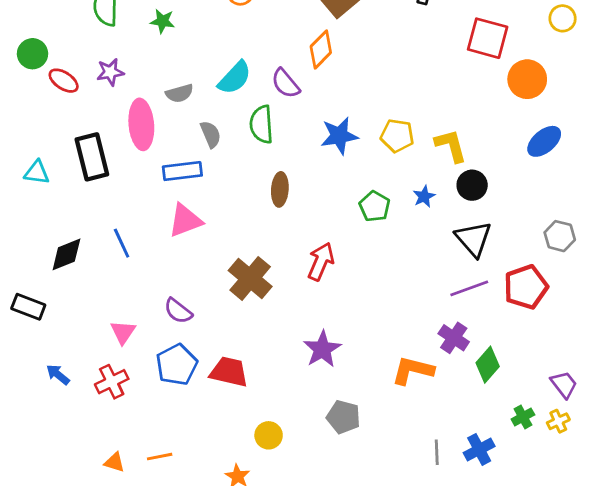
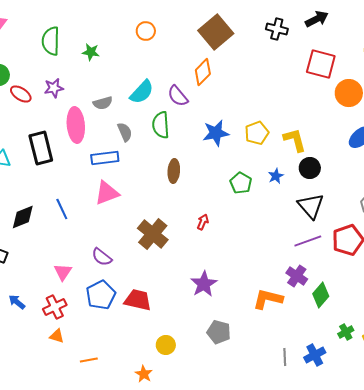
yellow pentagon: (397, 136) -> (257, 133), turned -30
red arrow: (321, 262) -> (203, 222), size x0.6
orange triangle: (114, 462) -> (57, 336), moved

